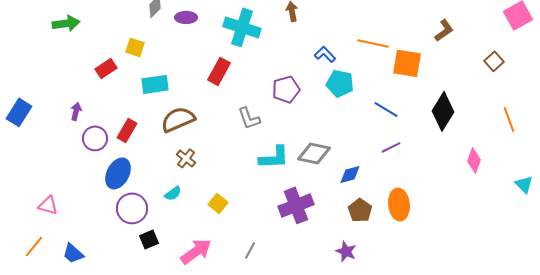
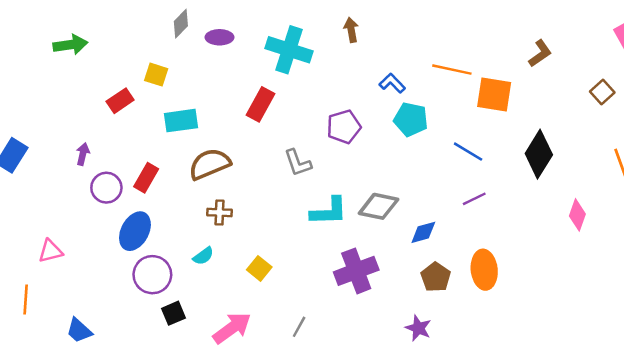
brown cross: (186, 158) -> (219, 212), turned -36
pink triangle: (48, 205) -> (50, 251), moved, turned -30
orange line: (34, 246) -> (26, 299), moved, turned -35

